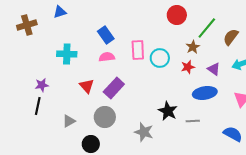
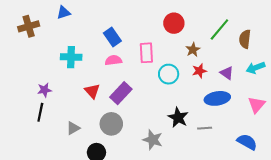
red circle: (177, 15) -> (174, 23), moved
brown semicircle: (231, 37) -> (245, 39), turned -30
brown star: (193, 47) -> (193, 50), moved
cyan circle: (160, 58) -> (169, 74), moved

